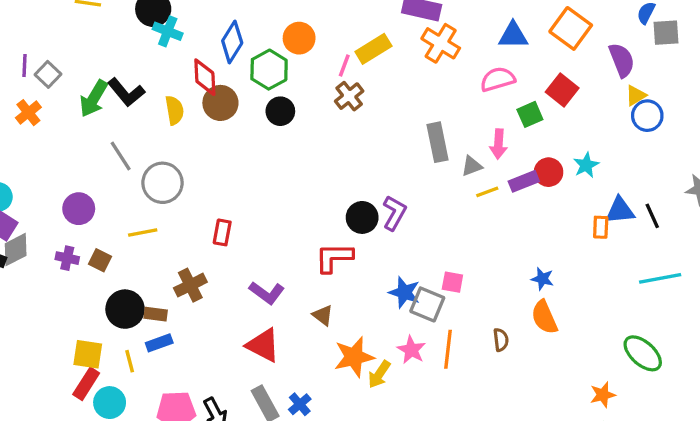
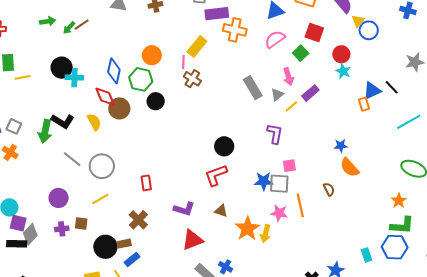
red circle: (548, 172) -> (341, 54), moved
purple L-shape: (394, 213) -> (275, 134), moved
red triangle: (263, 345) -> (193, 240), turned -30

